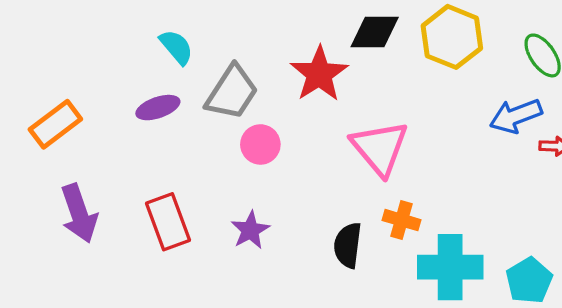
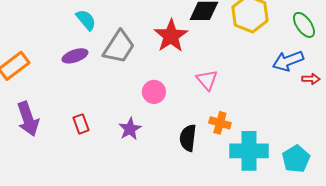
pink circle: (260, 144) -> (154, 92), moved
pink triangle: (380, 148) -> (207, 80), size x0.6
red rectangle: (168, 222) -> (81, 124), size x0.6

